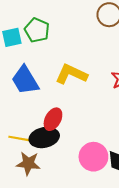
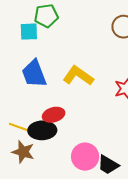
green pentagon: (37, 30) -> (46, 16), moved, turned 30
red ellipse: (53, 119) -> (54, 115), turned 35

